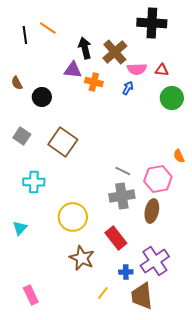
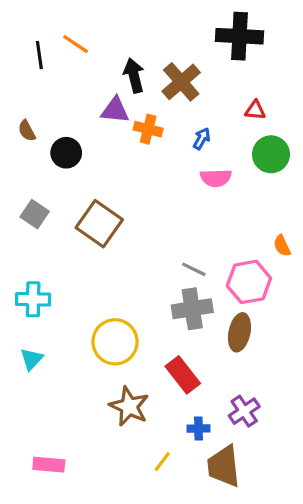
pink semicircle: (137, 69) -> (216, 178), moved
cyan cross: (34, 182) -> (33, 299), moved
purple cross: (155, 261) -> (244, 411), size x0.7
pink rectangle: (31, 295) -> (49, 465), turned -60

